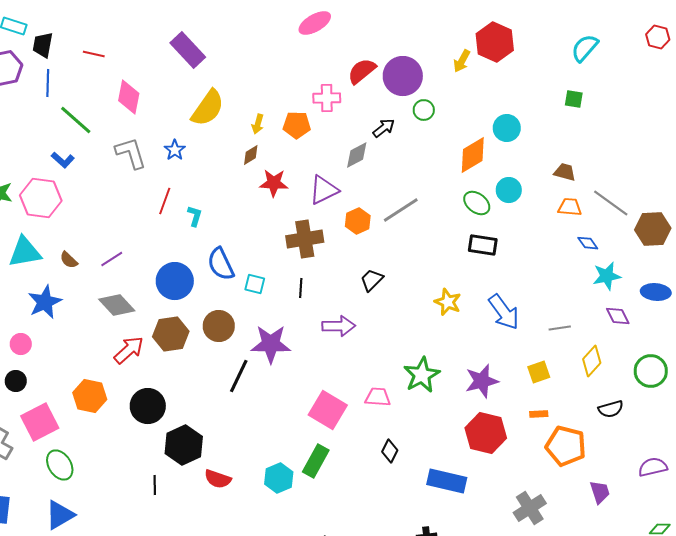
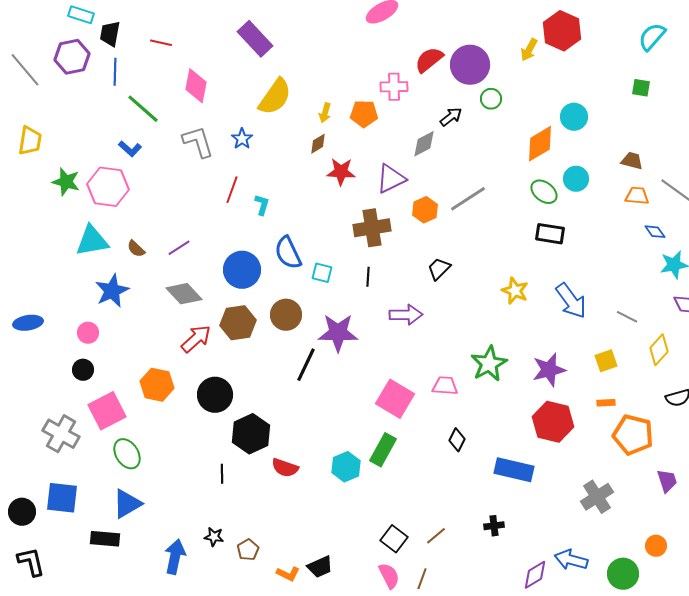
gray line: (560, 328) -> (627, 317), turned 35

